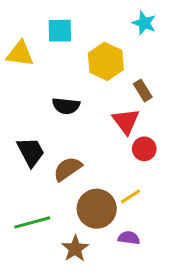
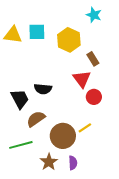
cyan square: (60, 31) -> (37, 32), moved
black semicircle: (66, 106) -> (43, 89), moved
brown semicircle: (68, 169) -> (36, 119), moved
purple semicircle: (129, 238) -> (73, 163), moved, turned 80

